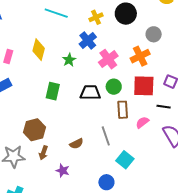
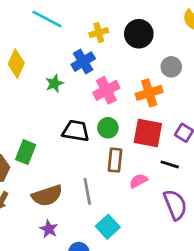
green rectangle: (53, 91) -> (26, 152), moved
brown semicircle: (76, 144) -> (47, 196), size x1.6
purple star: (63, 171) -> (49, 229), moved

